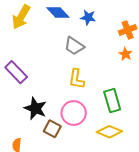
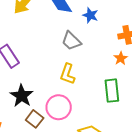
green rectangle: (112, 101) -> (112, 91), moved

